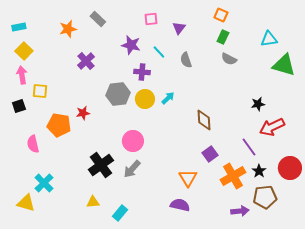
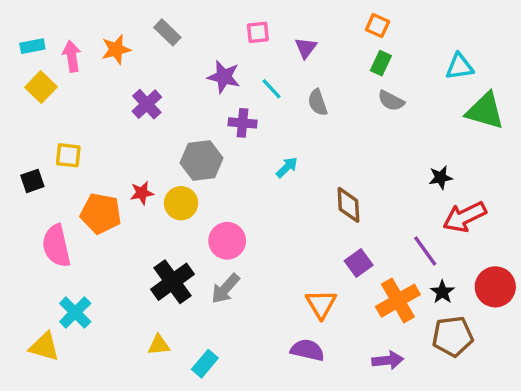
pink arrow: (22, 75) -> (72, 56), moved
yellow circle: (145, 99) -> (181, 203), moved
pink semicircle: (33, 144) -> (56, 246), size x1.4
purple arrow: (240, 211) -> (388, 360), moved

